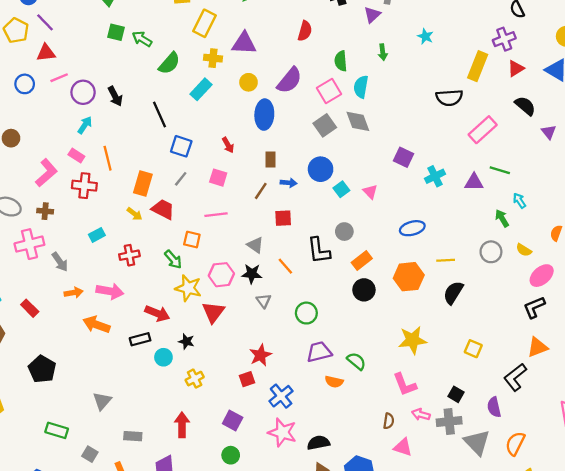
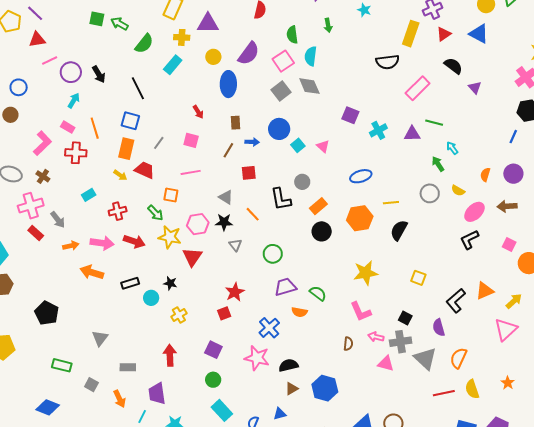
blue circle: (25, 84) -> (19, 87), moved
blue square: (181, 146) -> (130, 121), moved
brown cross: (45, 211) -> (43, 176), turned 32
red rectangle: (30, 308) -> (36, 233), moved
red arrow: (157, 313) -> (134, 241), moved
orange triangle: (537, 347) -> (485, 291), moved
blue cross: (281, 396) -> (269, 328), moved
pink triangle: (403, 447) -> (386, 364), moved

